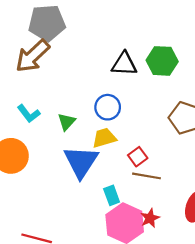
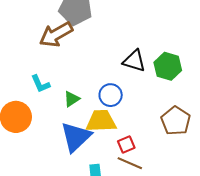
yellow trapezoid: (104, 138) -> (101, 121), size x1.4

